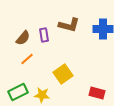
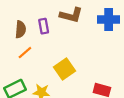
brown semicircle: (23, 38) -> (21, 29), turned -35

